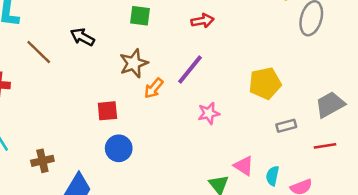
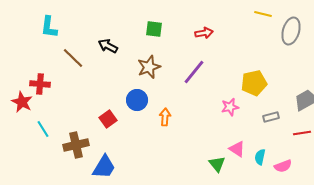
orange arrow: (154, 88) -> (165, 117), moved, turned 144
red square: (107, 111) -> (108, 119), moved, turned -30
pink star: (209, 113) -> (230, 107), moved
blue circle: (119, 148) -> (137, 100), moved
brown cross: (42, 161) -> (76, 145), size x1.4

